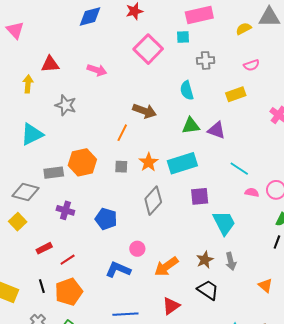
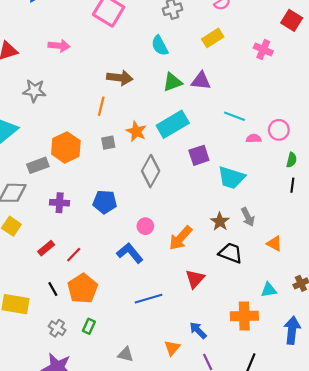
cyan trapezoid: (224, 223) -> (231, 178), turned 148
blue L-shape: (118, 270) -> (130, 253), turned 40
orange triangle: (265, 285) -> (274, 244), moved

